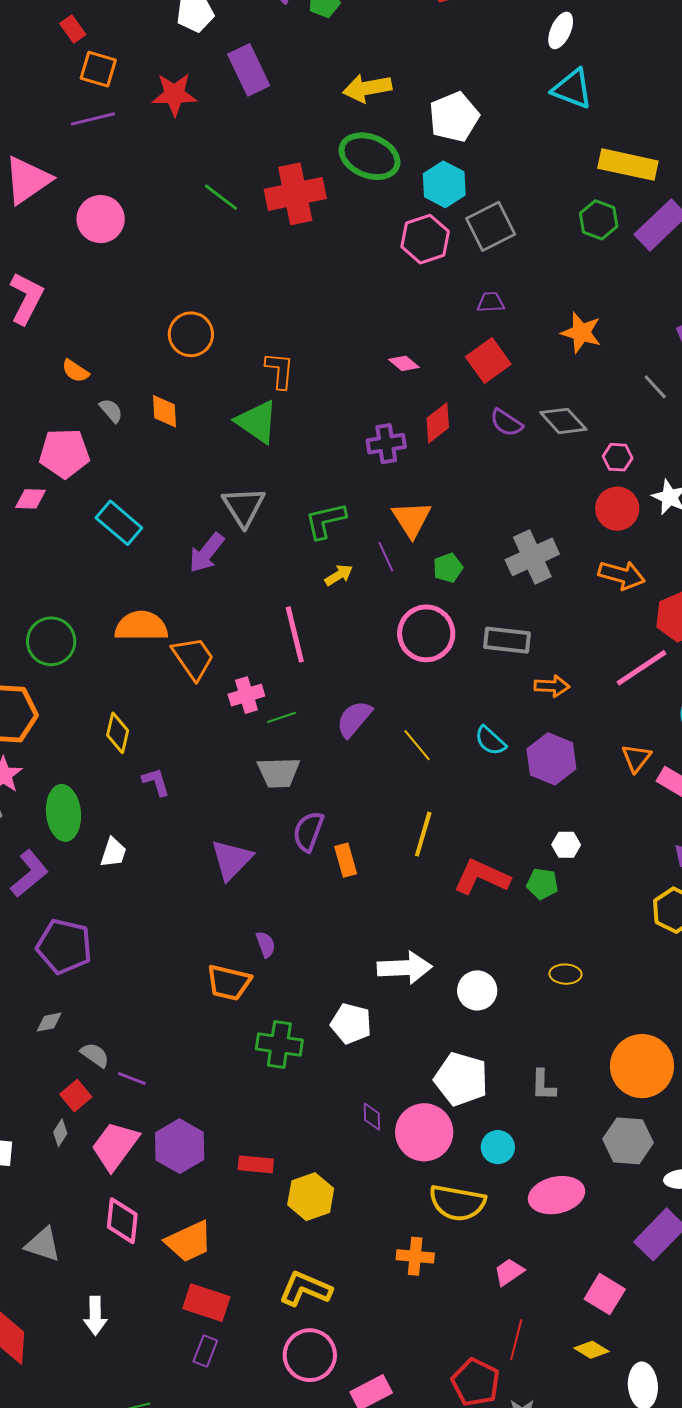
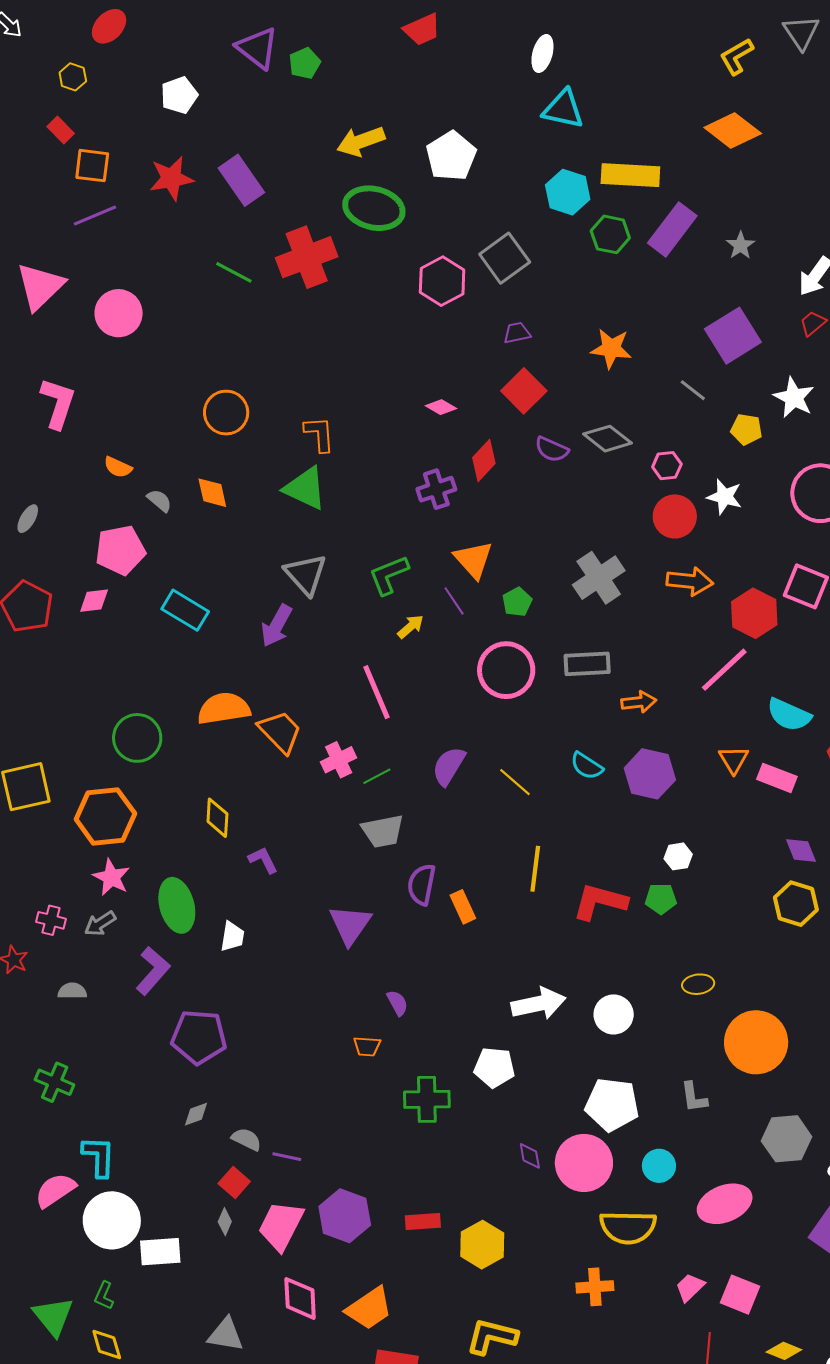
purple rectangle: (249, 70) -> (241, 180), moved
cyan hexagon: (444, 184) -> (568, 192), moved
orange trapezoid: (229, 983) -> (367, 1046), size x0.6
orange circle: (642, 1066) -> (756, 1042), moved
pink square: (605, 1294) -> (740, 1295), moved

